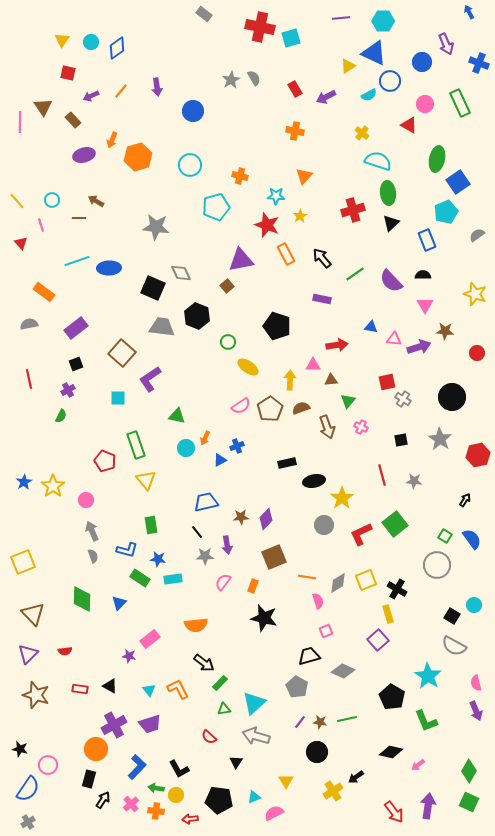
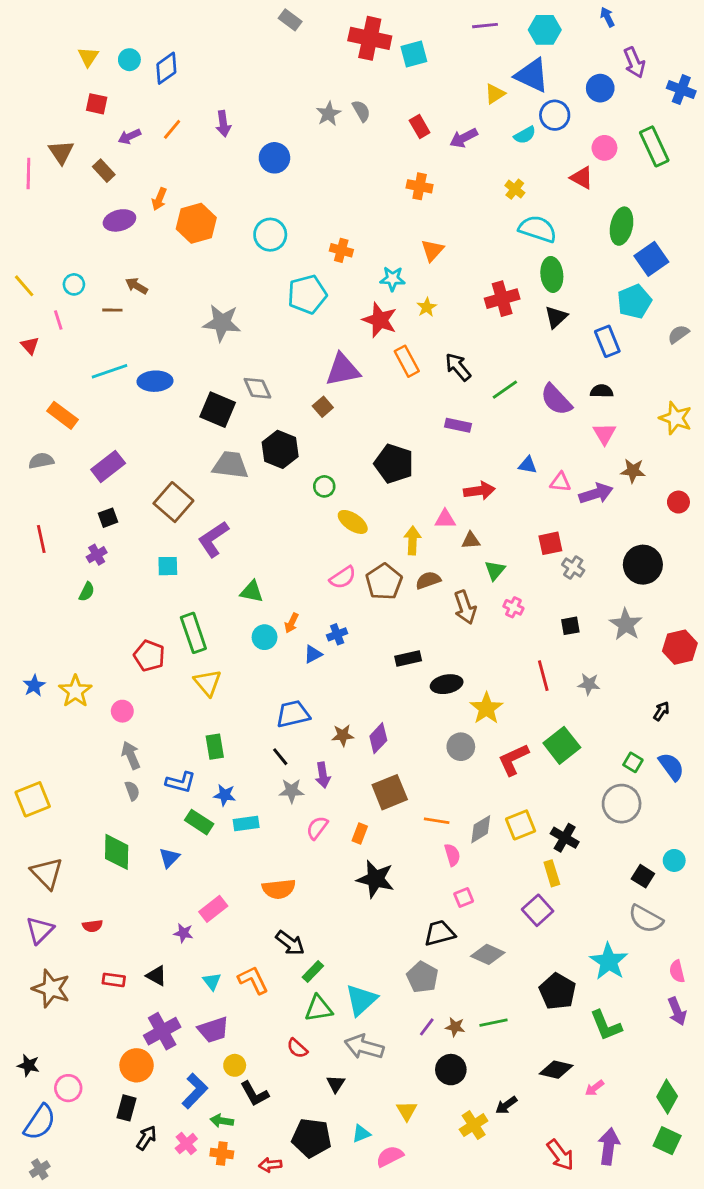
blue arrow: (469, 12) -> (607, 17), moved
green triangle: (224, 709) -> (319, 1008), size x1.5
yellow circle: (176, 795) -> (235, 1065), moved

